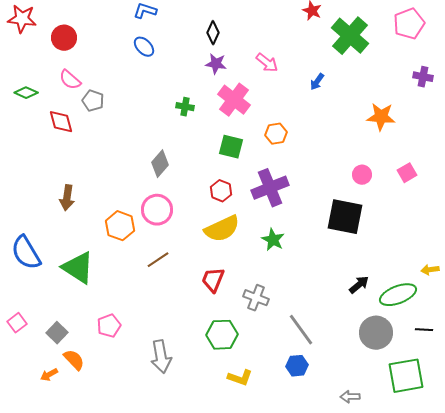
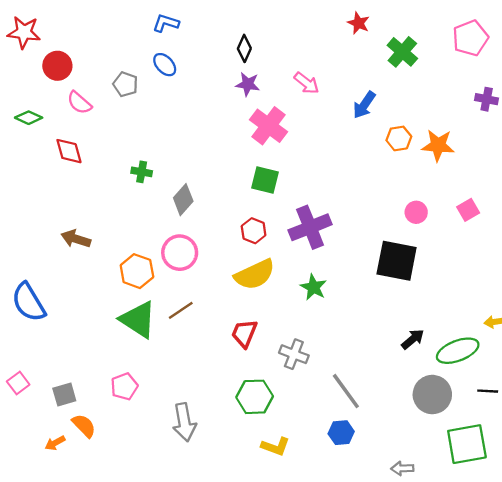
green cross: (350, 36) -> (402, 52), size x0.7
red circle: (64, 38) -> (57, 66), moved
blue arrow: (317, 82) -> (364, 105), size x1.4
gray pentagon: (93, 101) -> (125, 84), moved
green cross: (185, 107) -> (142, 172), moved
orange hexagon: (276, 134) -> (399, 138), moved
brown arrow: (67, 198) -> (76, 239), turned 100
green triangle: (78, 268) -> (138, 320), moved
gray square: (57, 333) -> (64, 395), turned 30

